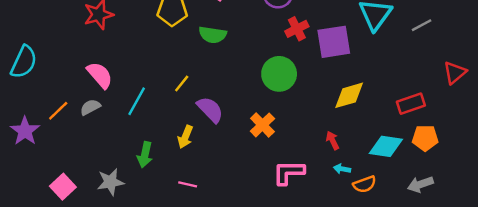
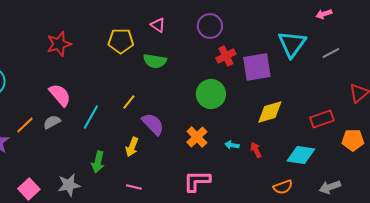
orange pentagon: (425, 138) -> (353, 140), moved
cyan arrow: (342, 169) -> (232, 145), moved
pink L-shape: (289, 172) -> (197, 181), moved

